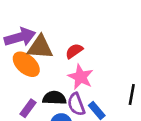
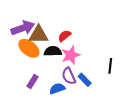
pink star: (81, 77) -> (71, 55), turned 30
black semicircle: (54, 98) -> (53, 51), moved

